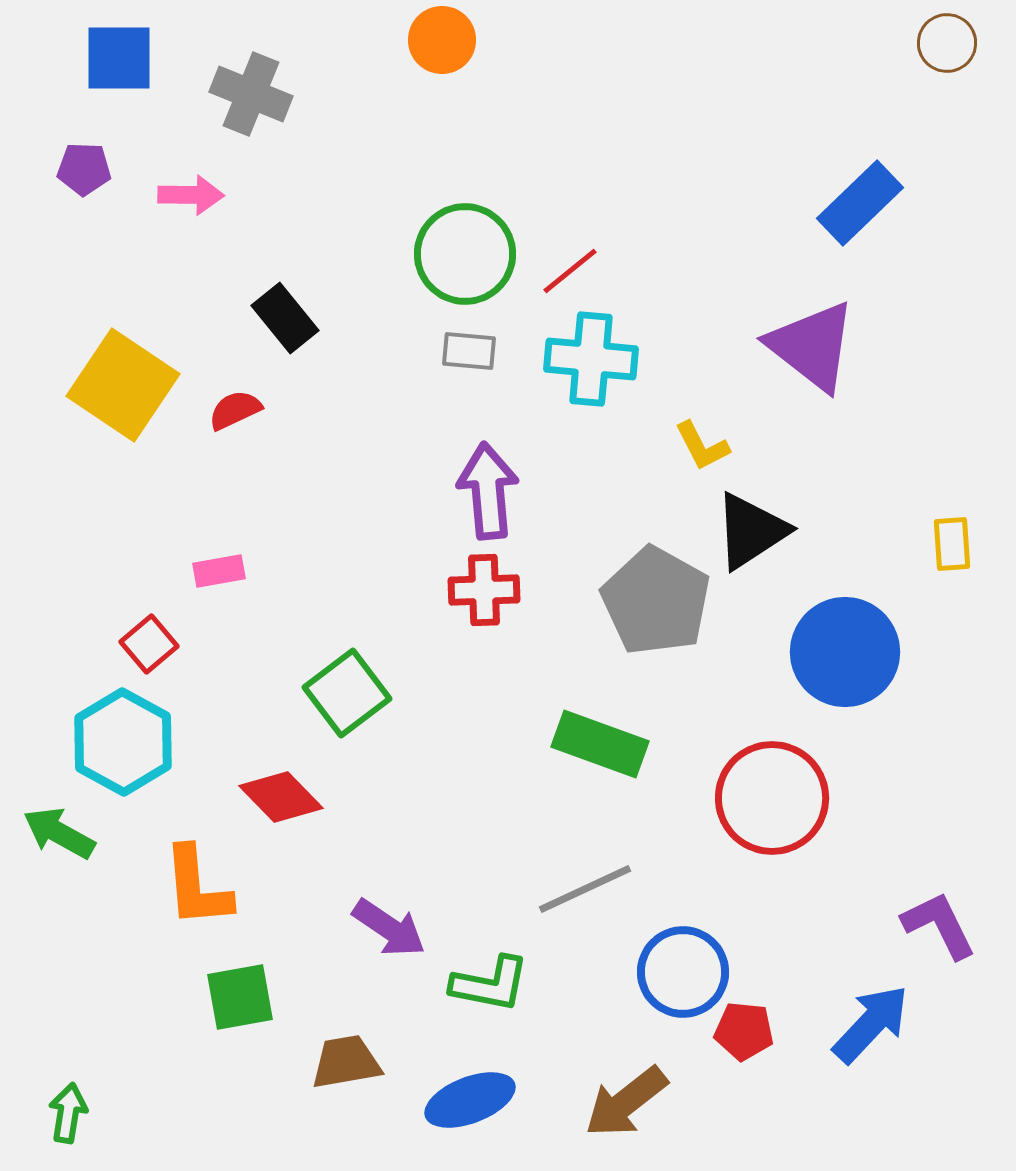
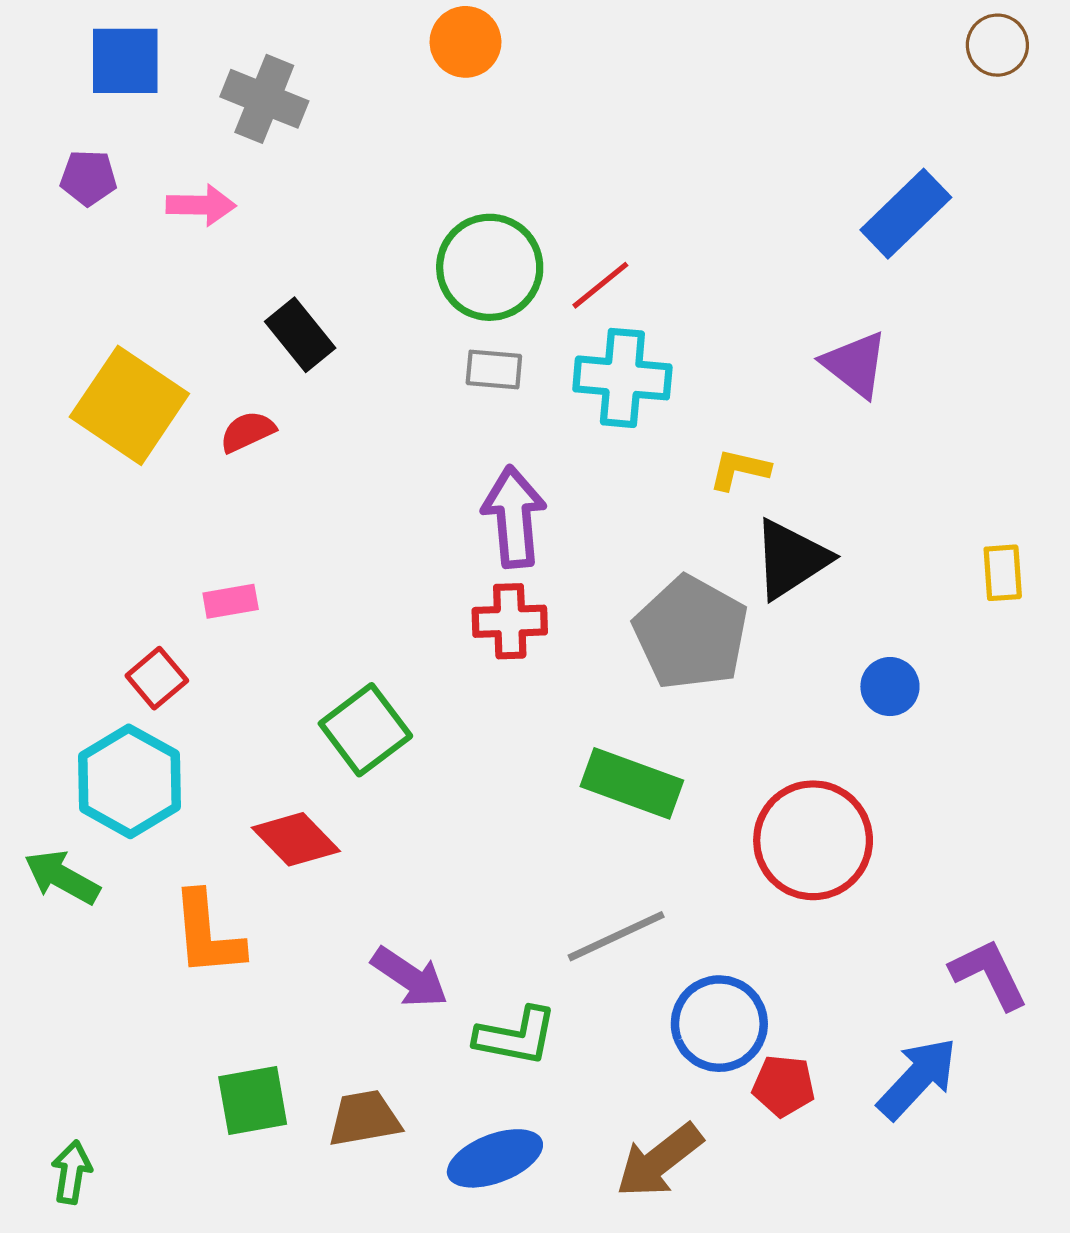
purple triangle: (812, 346) -> (855, 364), size x0.7
yellow L-shape: (702, 446) -> (739, 470), turned 130
blue circle: (845, 652) -> (890, 687), size x0.5
green square: (240, 997) -> (253, 1100), moved

